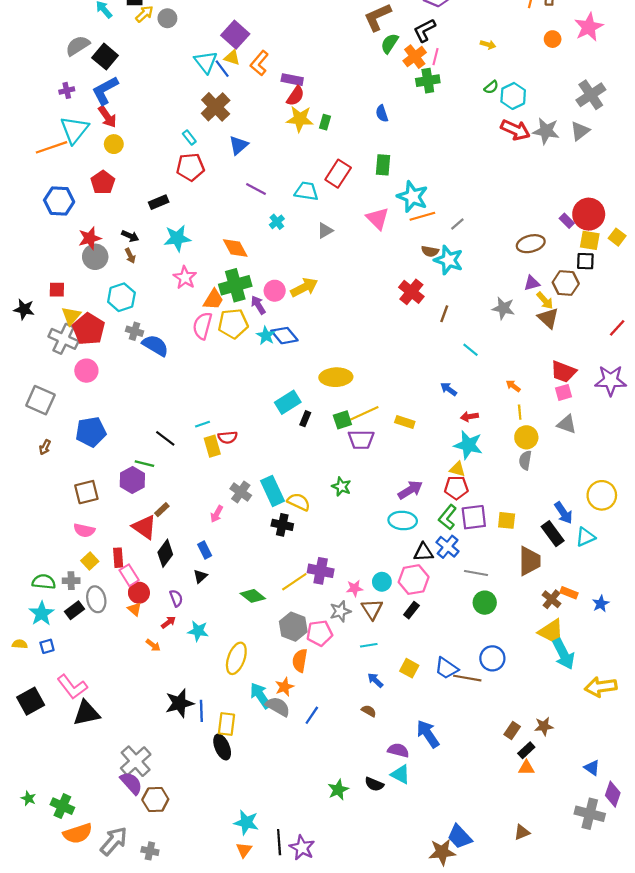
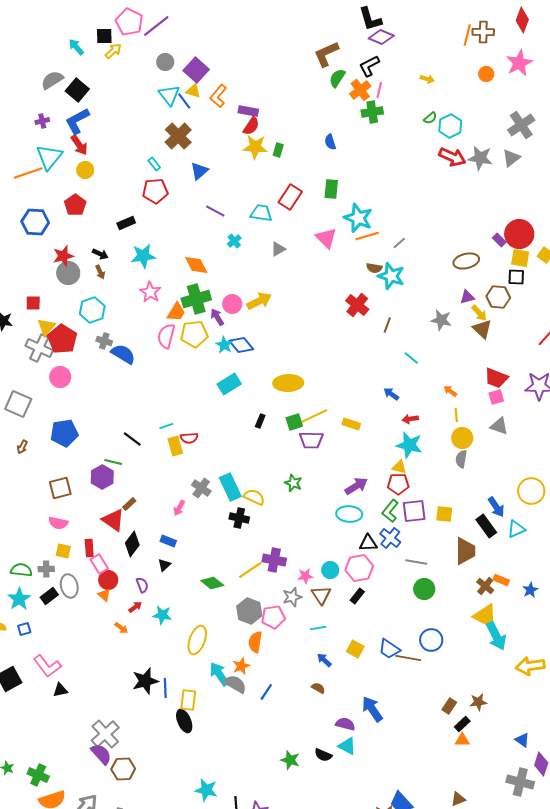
gray circle: (167, 18) -> (165, 62), moved
cyan rectangle: (288, 402) -> (229, 384), moved
blue rectangle: (205, 550) -> (168, 541), turned -42
yellow square: (90, 561) -> (63, 551), turned -35
black triangle: (86, 713) -> (60, 690), size x0.6
green star: (338, 790) -> (290, 760), turned -30

